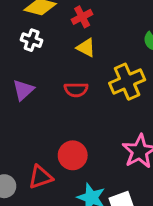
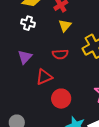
yellow triangle: (86, 48) -> (65, 26), turned 48
red triangle: (40, 177) -> (44, 77), moved

